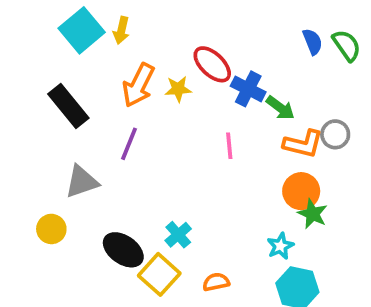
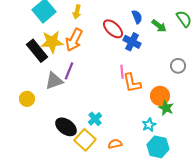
yellow arrow: (121, 30) -> (77, 12), moved
blue semicircle: (313, 42) -> (137, 17), moved
yellow star: (178, 89) -> (52, 42), moved, size x1.6
green arrow: (280, 108) -> (159, 26), moved
orange L-shape: (303, 144) -> (132, 83), moved, turned 65
gray triangle: (82, 182) -> (54, 81), moved
yellow circle: (51, 229) -> (27, 99), moved

